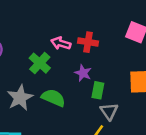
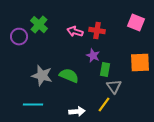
green cross: (40, 63) -> (39, 25), moved
gray star: (20, 98) -> (42, 76), turned -30

